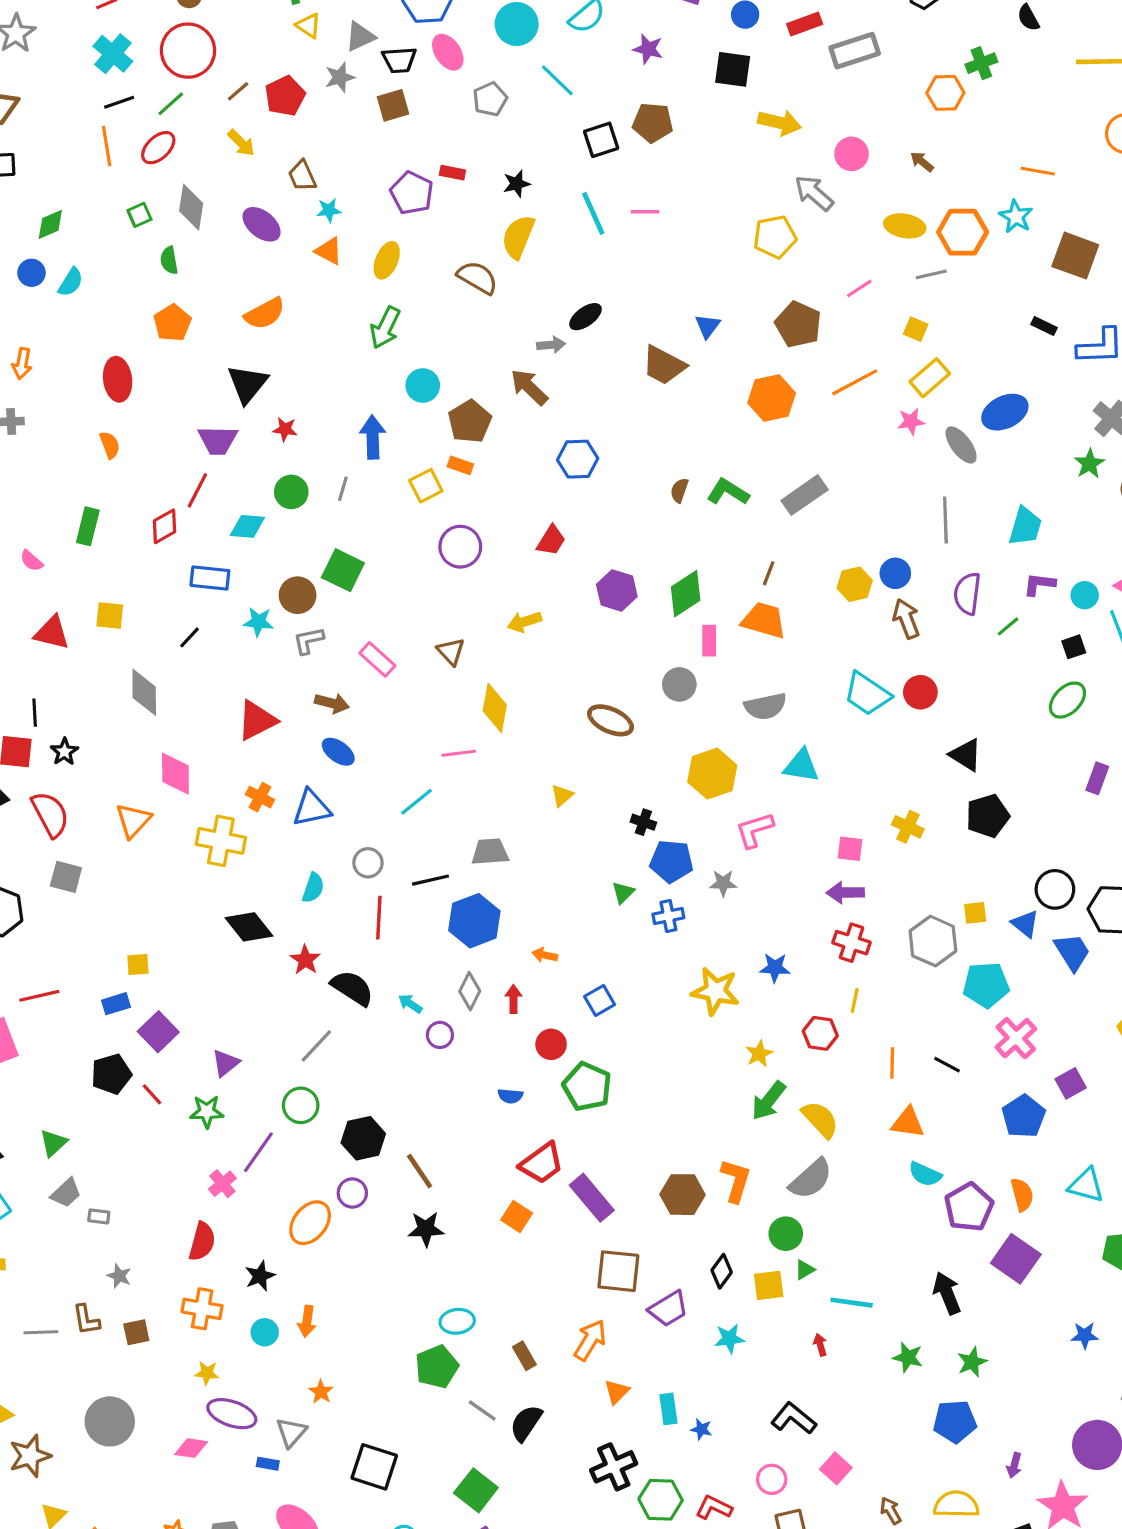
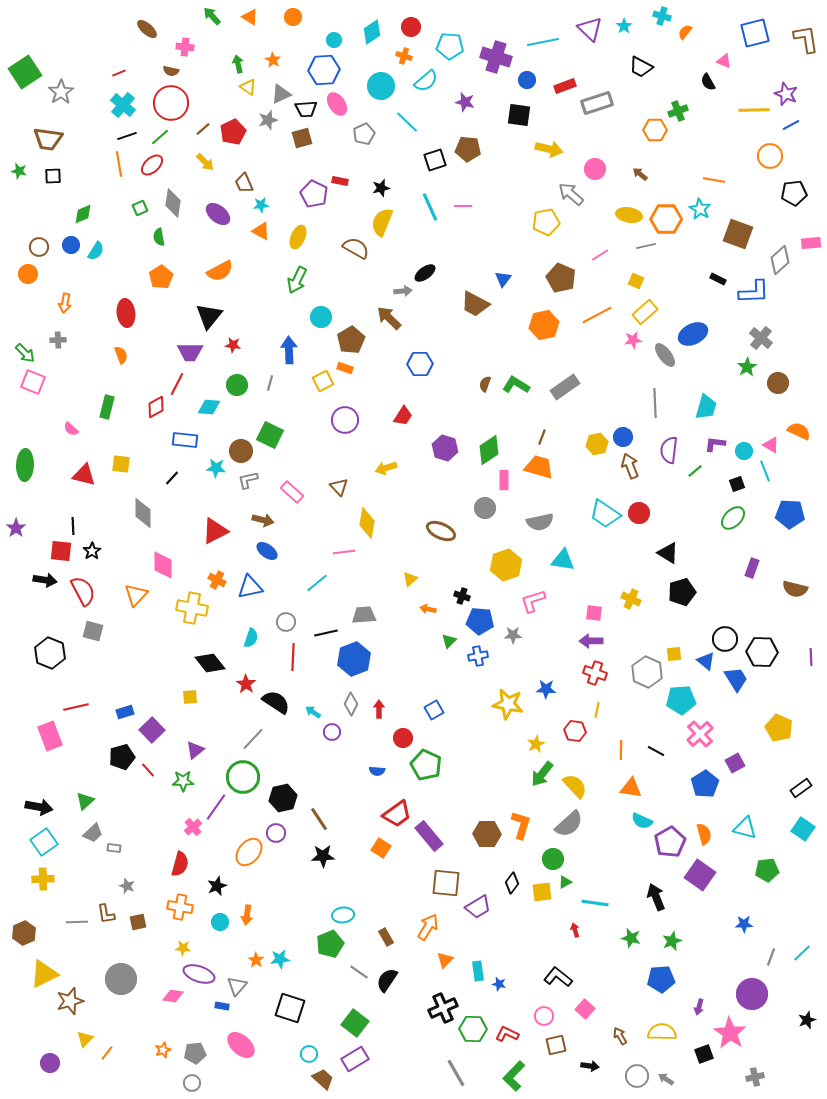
orange arrow: (545, 955) -> (428, 609), moved
yellow square: (138, 965) -> (190, 697), moved
green circle: (301, 1105) -> (243, 777), size x1.4
cyan star: (729, 1339) -> (280, 959), moved

